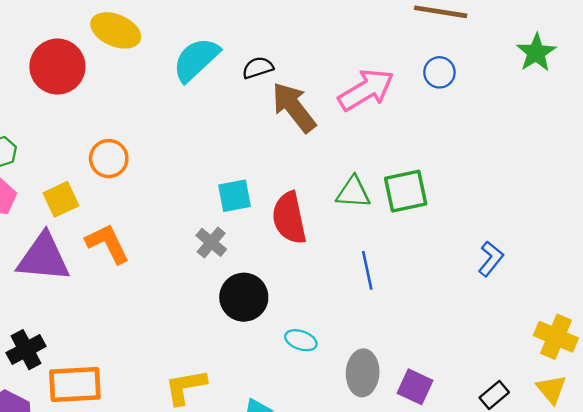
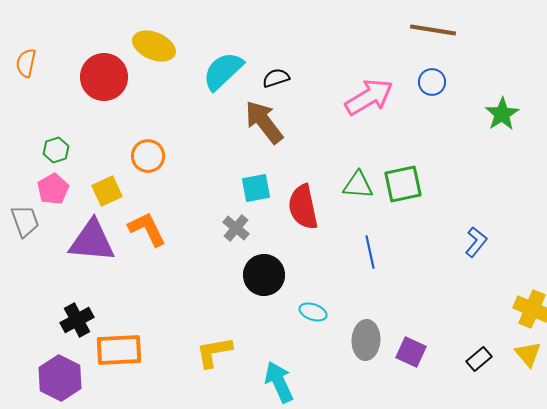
green star: (536, 53) -> (502, 114), moved
brown arrow: (294, 107) -> (264, 122), moved

